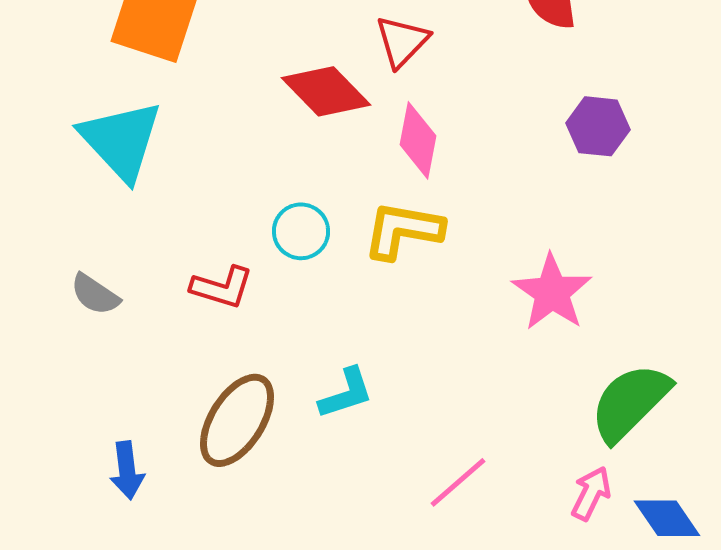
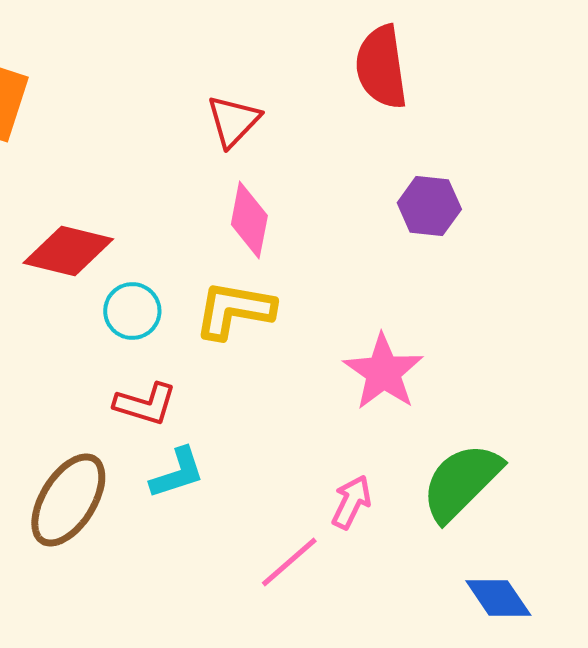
red diamond: (326, 91) -> (68, 251), moved, turned -32
red L-shape: (222, 287) -> (145, 404), moved
pink arrow: (591, 493) -> (351, 502), moved

